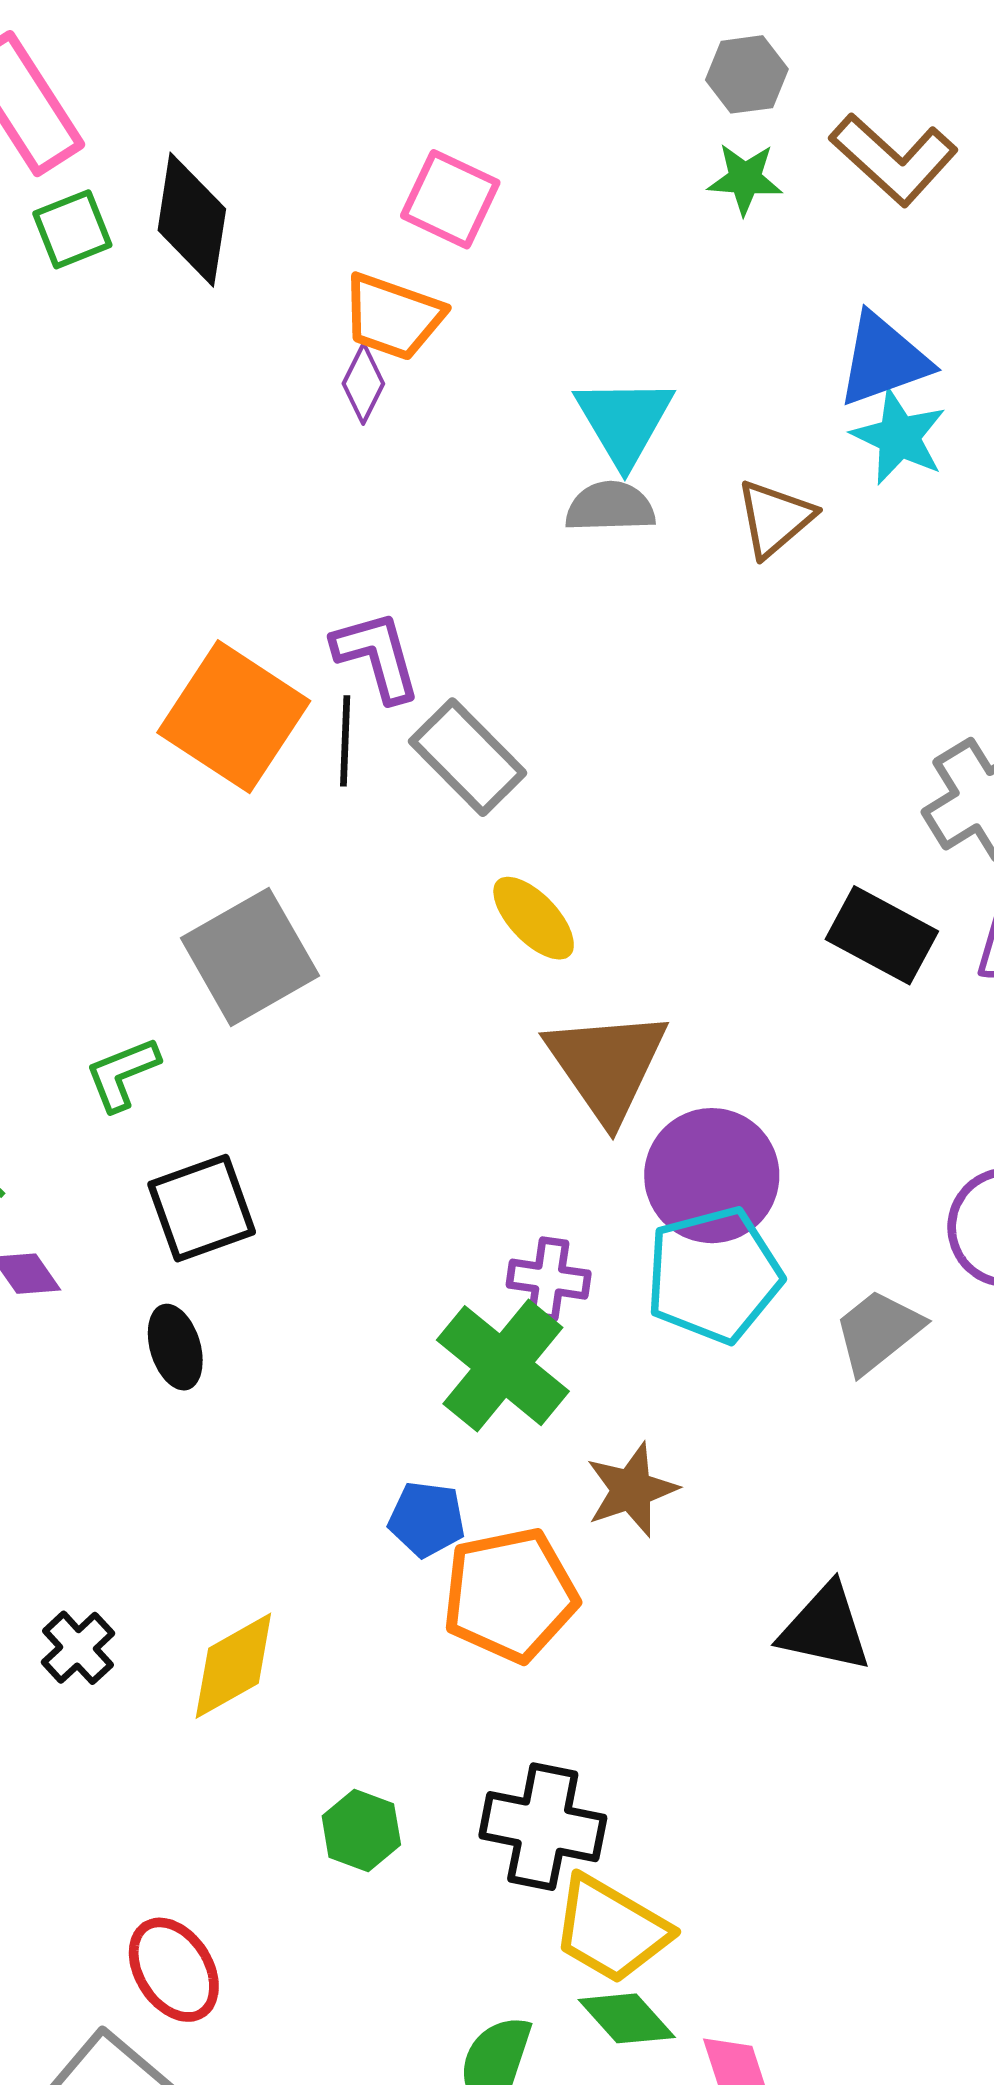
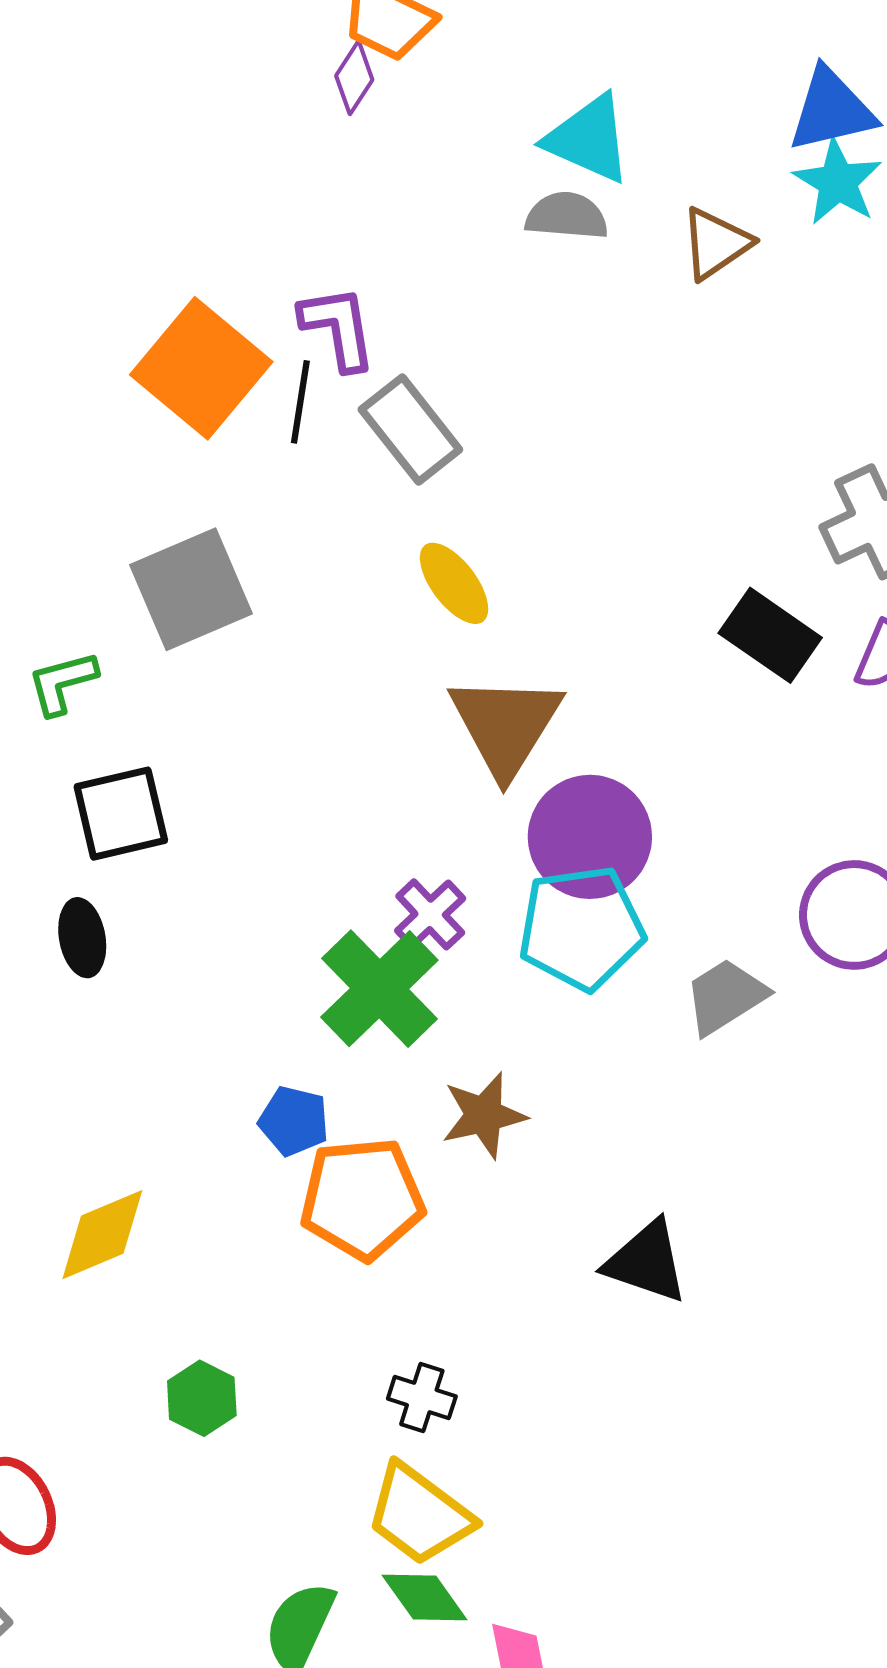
cyan triangle: (624, 421) -> (588, 139), turned -42
purple cross: (549, 1279) -> (430, 914), turned 32
black cross: (543, 1827) -> (422, 1397), moved, size x0.6

